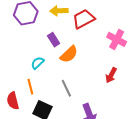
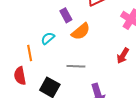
orange line: (30, 87) -> (30, 53), moved
gray line: (66, 88) -> (76, 66), turned -66

